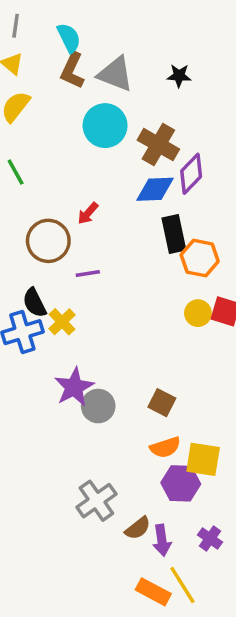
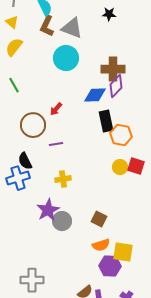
black star: (179, 76) -> (109, 14), moved
brown cross: (158, 145) -> (113, 69), moved, turned -30
yellow cross: (62, 322) -> (63, 179), moved, turned 35
gray cross: (96, 501) -> (32, 280), moved, turned 35

